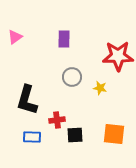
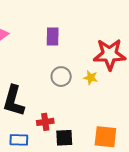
yellow star: (100, 88) -> (91, 78), moved

